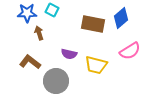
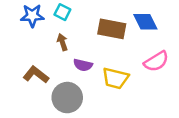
blue diamond: (121, 18) -> (145, 22), turned -75
brown arrow: (39, 33) -> (62, 42), moved

